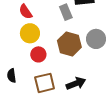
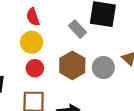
gray rectangle: (66, 12) -> (78, 29), turned -35

